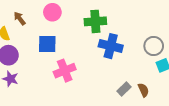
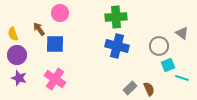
brown arrow: (20, 18) -> (39, 29), moved
green cross: (95, 21) -> (116, 17), moved
pink cross: (65, 71) -> (55, 79), moved, turned -35

